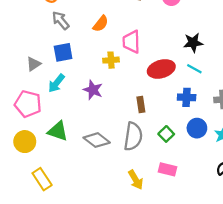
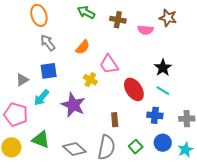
pink trapezoid: (131, 42) -> (109, 64), turned -35
black star: (193, 43) -> (163, 68), turned -30
yellow cross: (111, 60) -> (90, 80), turned 32
red ellipse: (161, 69) -> (134, 89), turned 70
purple star: (93, 90) -> (73, 105), size x1.4

